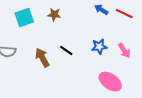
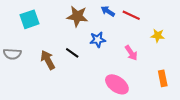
brown star: (54, 15) -> (77, 16), moved, size x1.5
blue star: (99, 47) -> (98, 40), moved

